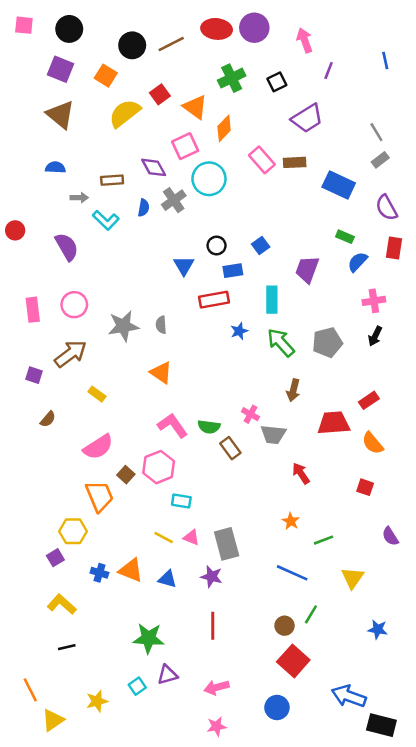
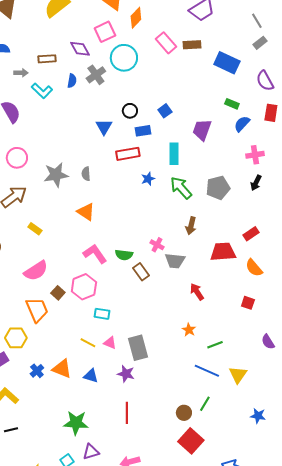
blue cross: (99, 573) -> (37, 371), turned 32
blue line: (292, 573) -> (207, 371), moved

